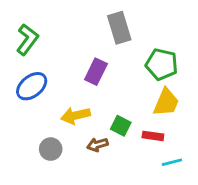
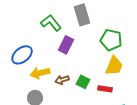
green L-shape: (27, 39) -> (51, 23), moved, turned -75
yellow arrow: (76, 115) -> (40, 73), moved
brown arrow: (97, 145) -> (62, 80), moved

